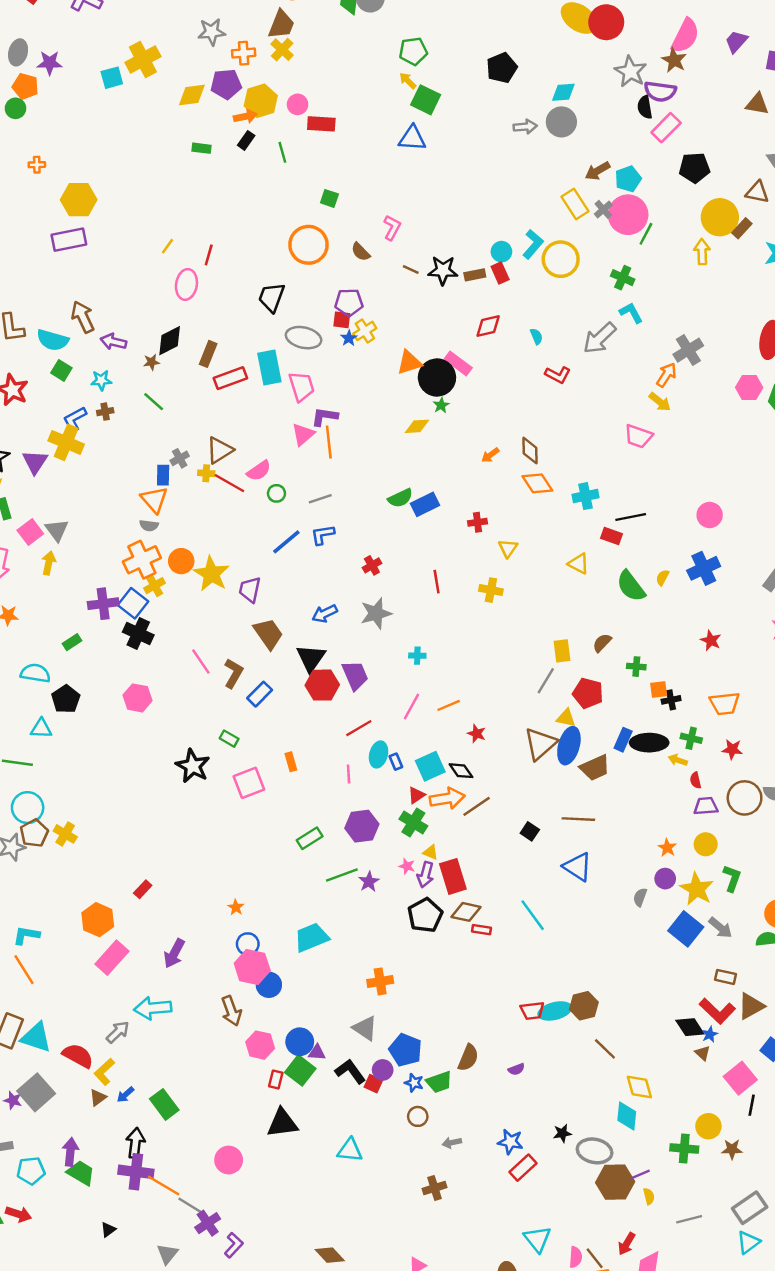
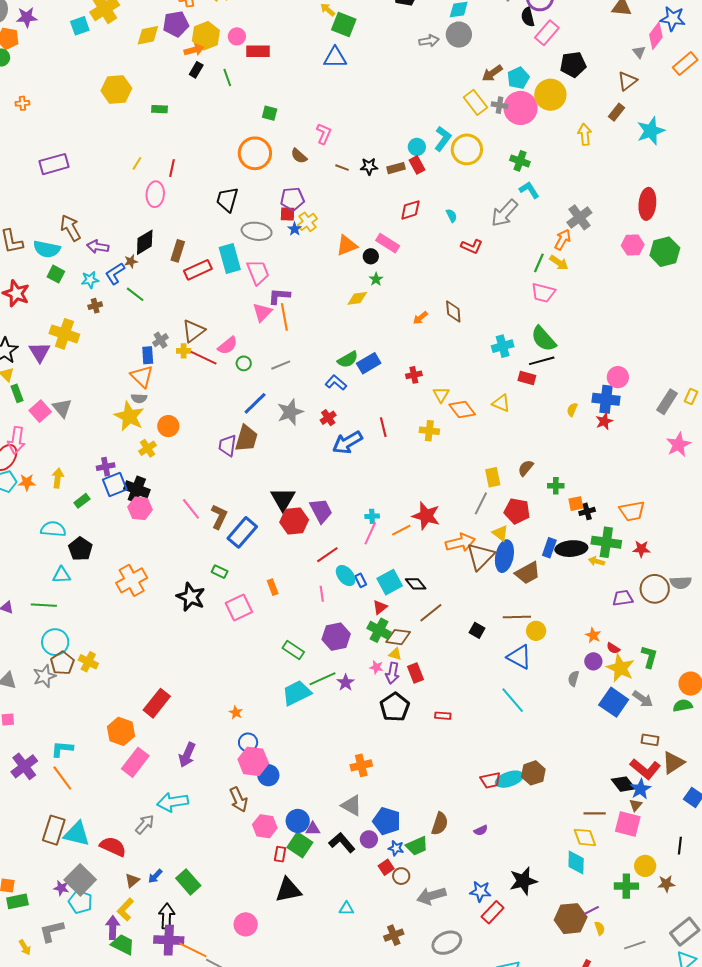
green rectangle: (201, 148) -> (160, 109), moved
brown triangle: (757, 192) -> (627, 81), turned -45
yellow hexagon: (79, 200) -> (116, 90), moved
gray cross: (603, 209) -> (499, 105), turned -35
yellow circle: (720, 217) -> (550, 95), moved
green line: (646, 234) -> (539, 263), moved
black star: (443, 270) -> (369, 166), size x0.7
black circle: (437, 378) -> (371, 256), size x0.5
blue L-shape: (75, 419) -> (115, 274), moved
orange diamond: (537, 483) -> (462, 409), moved
pink circle: (710, 515) -> (618, 377), moved
blue L-shape: (323, 535) -> (336, 383), moved, turned 55
orange cross: (142, 560) -> (132, 580), moved
yellow arrow: (49, 563) -> (58, 478), moved
blue cross: (704, 568) -> (606, 399), turned 36
yellow star: (211, 574) -> (129, 416), moved
green semicircle: (631, 586) -> (544, 339), moved
blue square: (133, 603) -> (115, 485), moved, turned 35
purple cross: (103, 604) -> (106, 467), size x0.7
gray star: (376, 613) -> (290, 412), moved
blue arrow: (325, 614) -> (347, 442), moved, size x1.4
brown trapezoid: (268, 634) -> (246, 438), moved, turned 56
red star: (711, 640) -> (604, 421), moved, turned 30
cyan cross: (417, 656) -> (372, 516), moved
blue rectangle: (260, 694) -> (242, 532), size x1.4
pink hexagon: (138, 698) -> (140, 508), moved
yellow triangle: (566, 718) -> (500, 533), turned 30
red star: (477, 734) -> (426, 516), moved, size x1.8
green cross: (691, 738) -> (606, 542), size x1.6
cyan ellipse: (379, 754) -> (346, 576), turned -50
red semicircle: (696, 780) -> (613, 648), moved, turned -40
orange arrow: (447, 798) -> (460, 543), moved
green rectangle: (310, 838) -> (293, 650), turned 70
yellow circle: (706, 844) -> (536, 631), moved
red rectangle: (453, 876) -> (415, 673), size x0.7
red rectangle: (143, 889) -> (157, 703), size x1.8
brown diamond: (466, 912) -> (398, 637), moved
cyan line: (533, 915) -> (513, 700), moved
cyan trapezoid: (311, 937) -> (297, 693), moved
blue star: (710, 1034) -> (640, 789), size x1.5
brown line: (605, 1049) -> (595, 813), moved, turned -40
brown triangle: (703, 1053) -> (636, 805), turned 32
yellow L-shape: (104, 1072) -> (125, 909), moved
pink square: (740, 1078) -> (628, 824), moved, turned -32
red square: (373, 1084) -> (386, 867), moved, turned 35
black star: (562, 1133) -> (523, 881), size x1.8
gray arrow: (452, 1143) -> (431, 896), size x1.8
cyan triangle: (350, 1150) -> (346, 909), size x0.7
gray ellipse: (595, 1151) -> (447, 943), moved, turned -32
cyan pentagon: (31, 1171) -> (80, 902), moved, turned 30
brown cross: (434, 1188) -> (394, 935), moved

